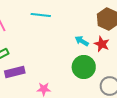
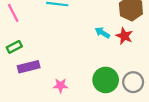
green circle: (84, 67) -> (106, 80), moved

